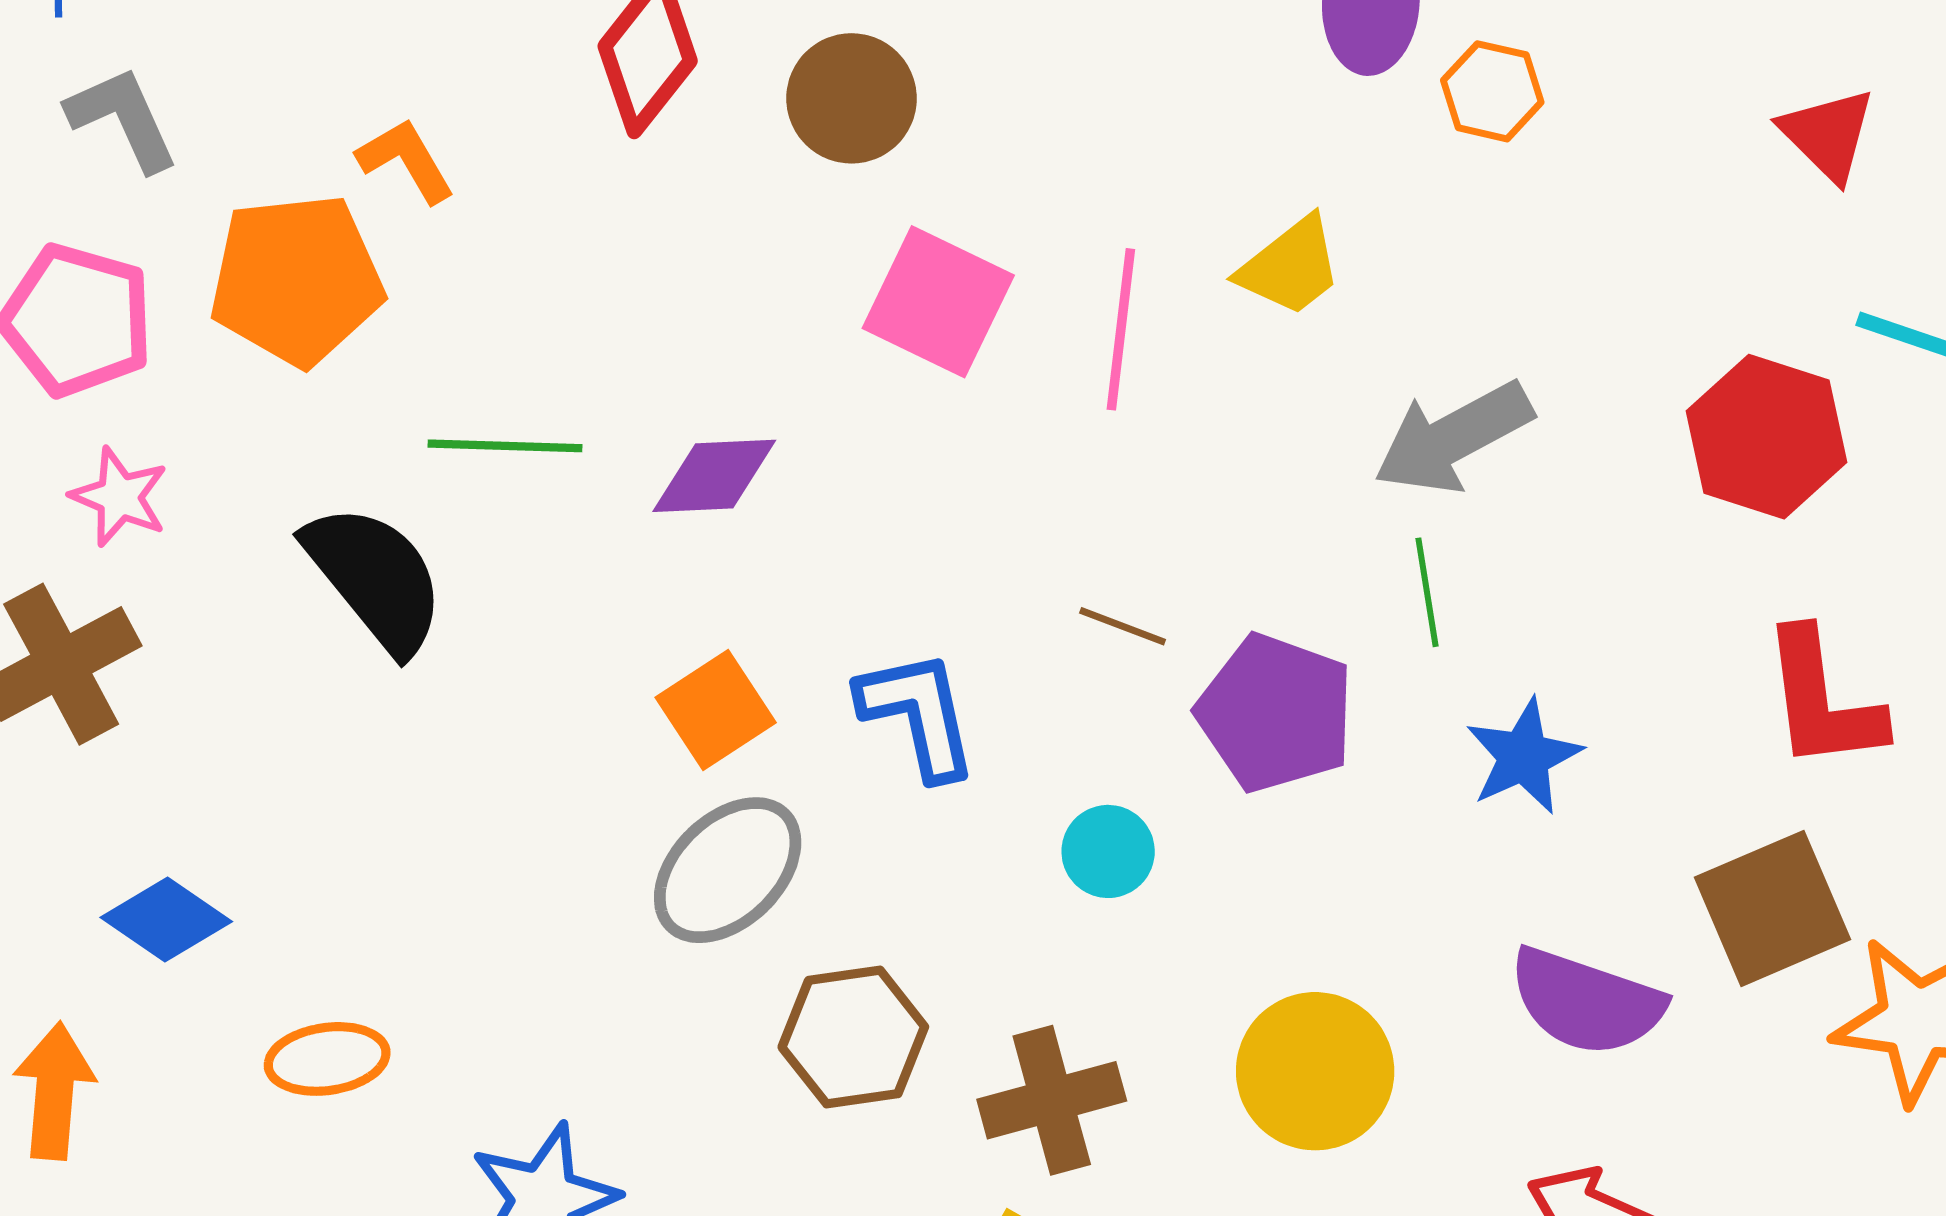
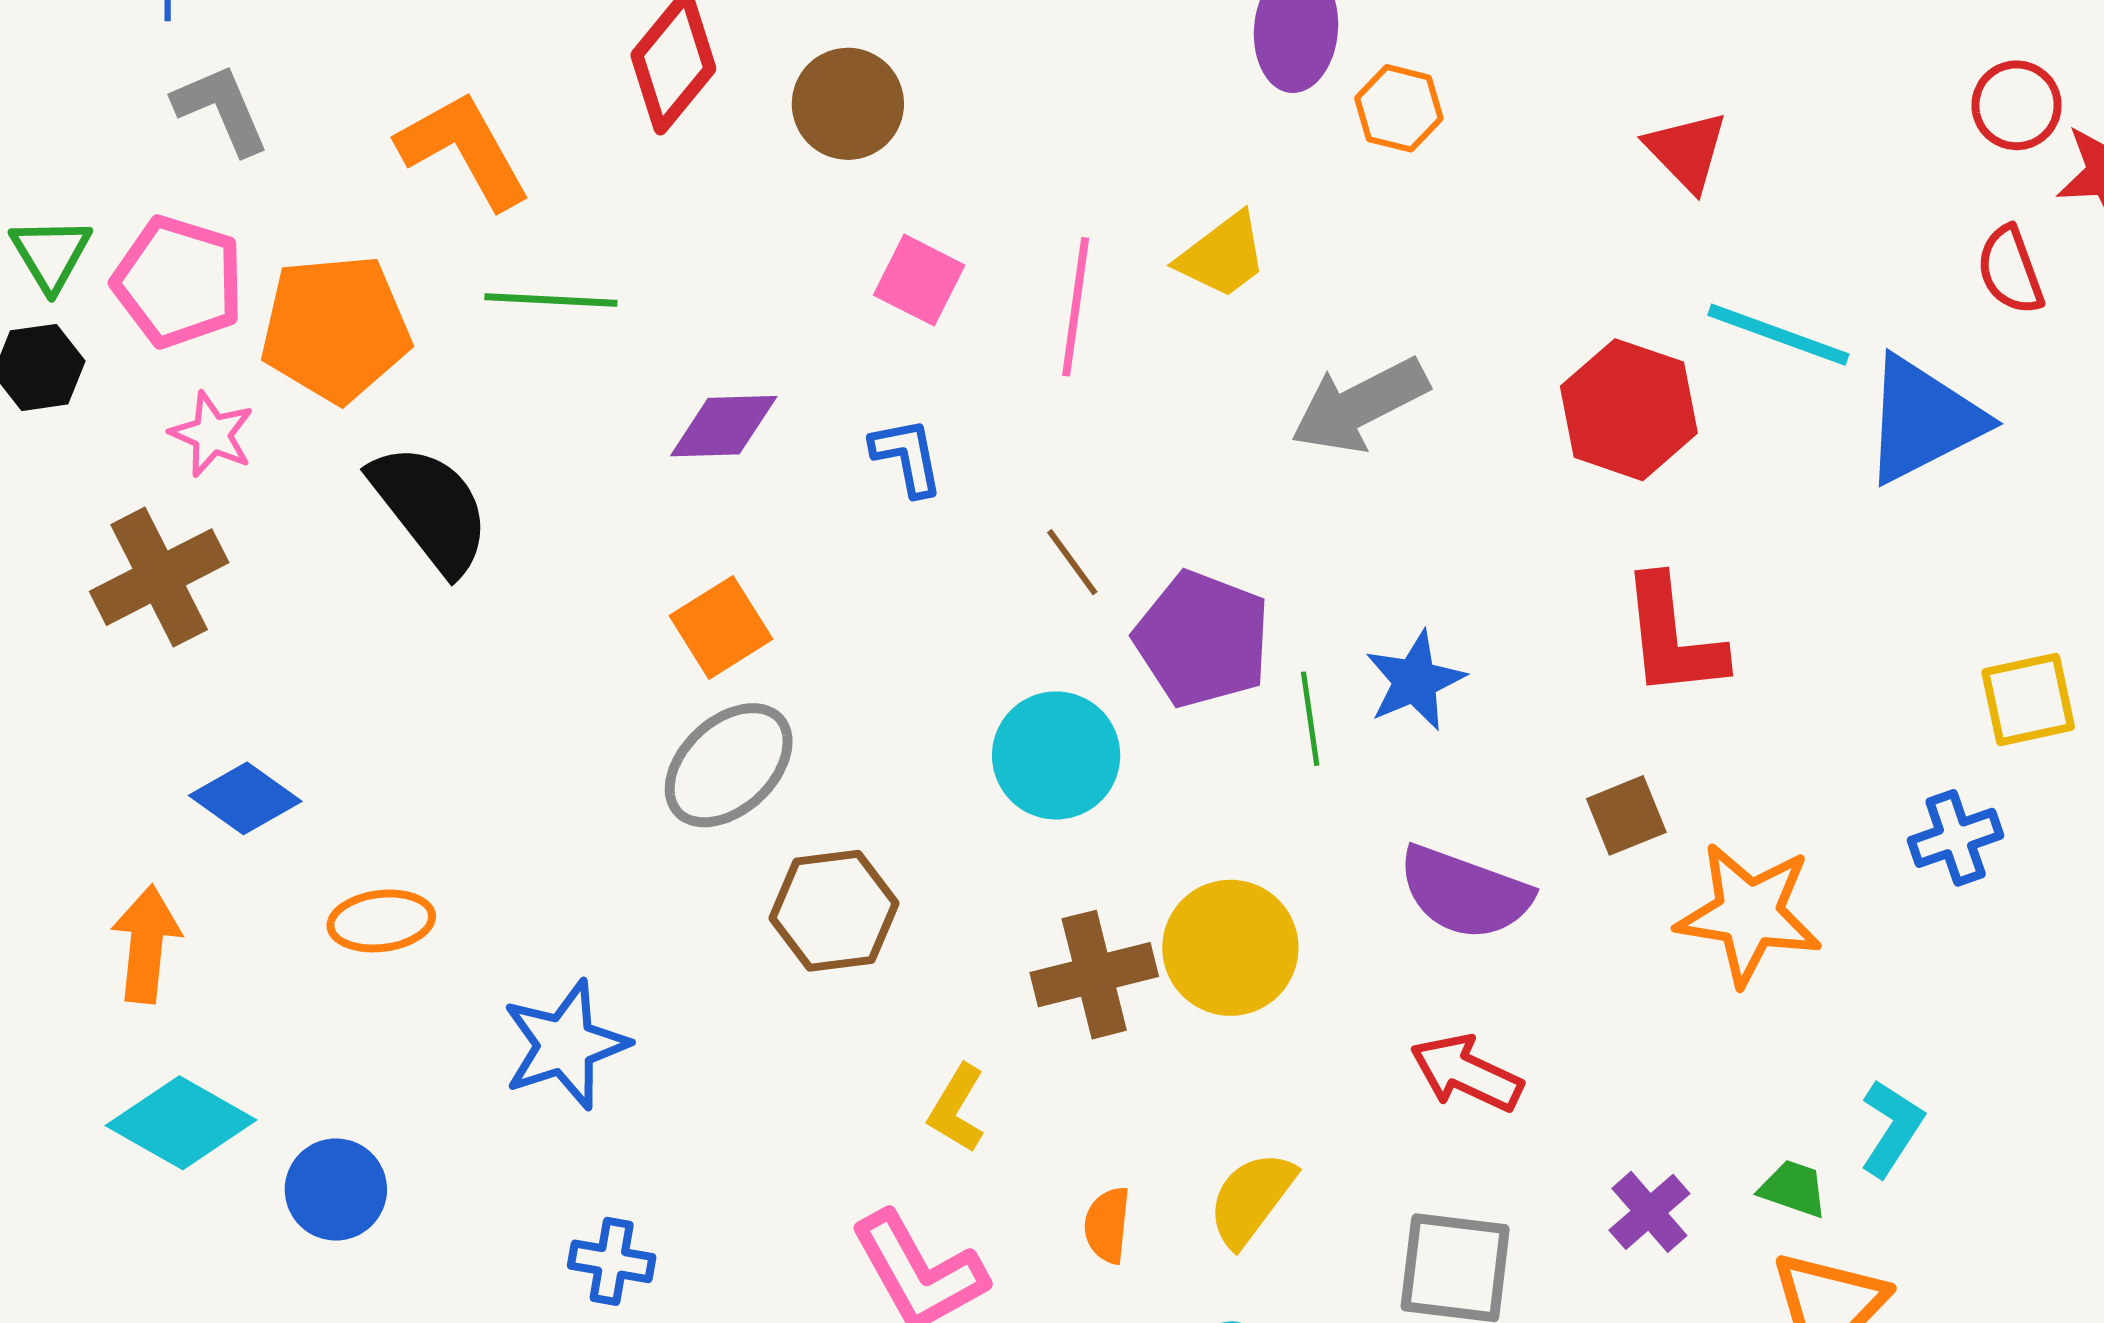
orange L-shape: (406, 160) -> (464, 150), size x1.6
orange pentagon: (297, 280) -> (335, 328), moved
pink square: (938, 302) -> (919, 280), size x0.7
green line: (505, 446) -> (551, 300), moved
green line: (1427, 592) -> (1310, 719), moved
brown line: (1123, 626) -> (1072, 562), turned 32
blue L-shape: (918, 714) -> (907, 457), moved, size x0.7
cyan circle: (1108, 851) -> (1056, 755), size x1.6
brown square: (1773, 908) -> (1626, 815), size x0.6
brown cross: (1052, 1100) -> (1094, 975), moved

